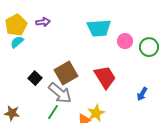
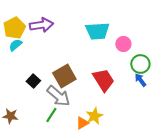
purple arrow: (43, 22) -> (41, 25), size x1.6
green circle: (149, 47) -> (140, 64), moved
blue arrow: (142, 94) -> (140, 80), moved, turned 112

